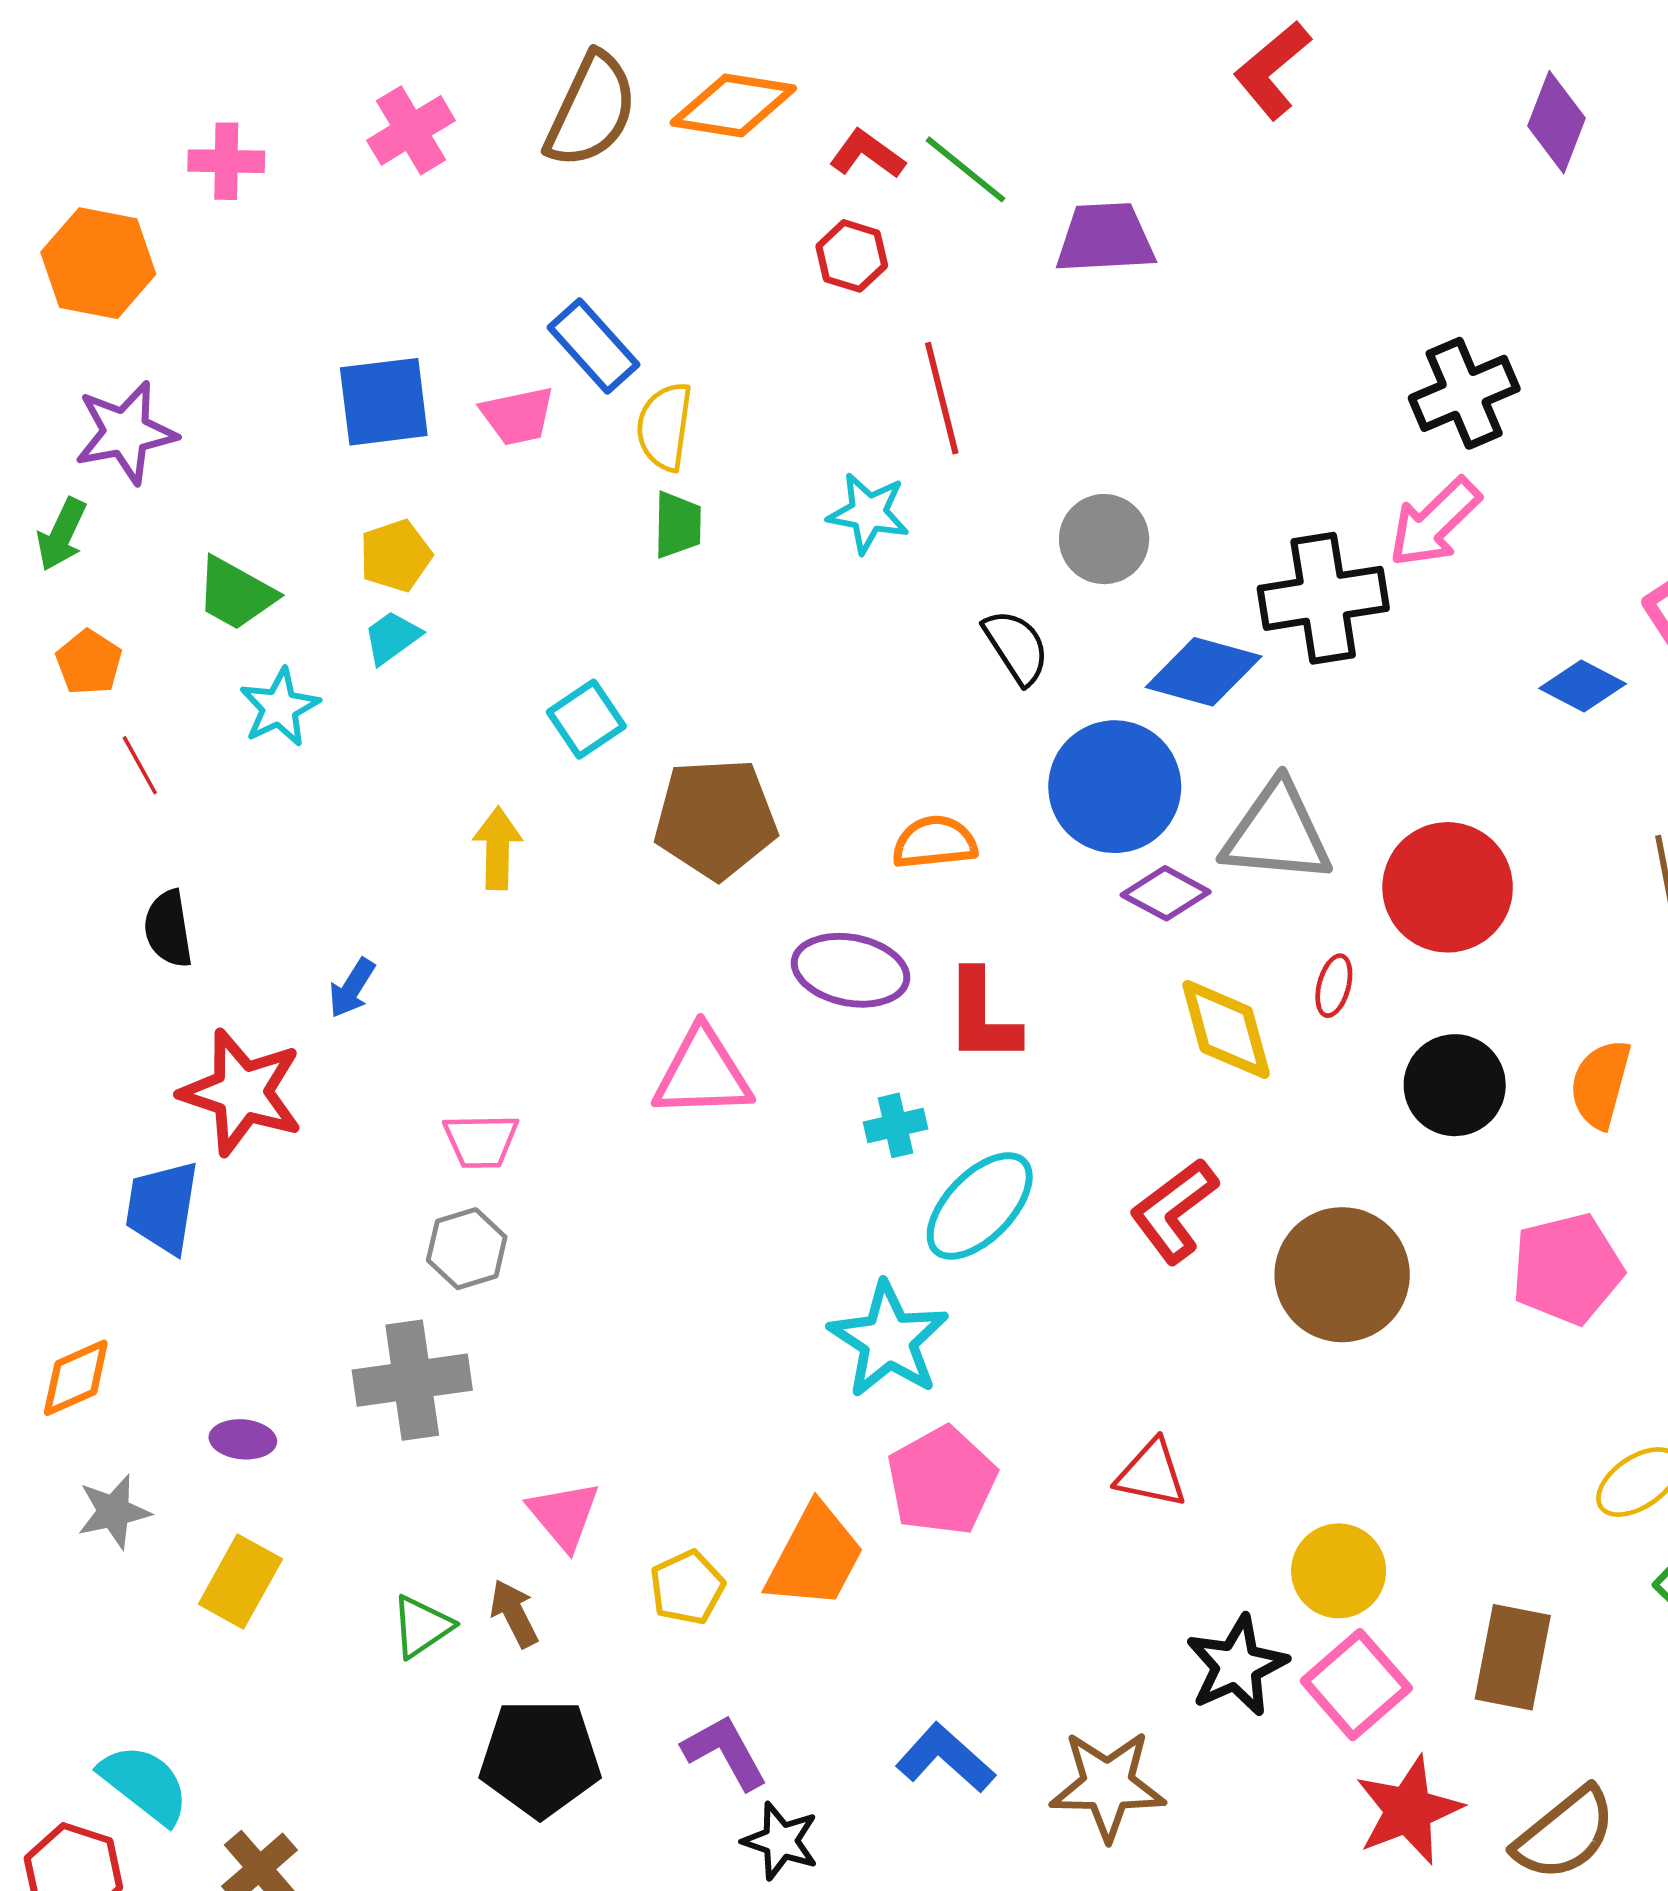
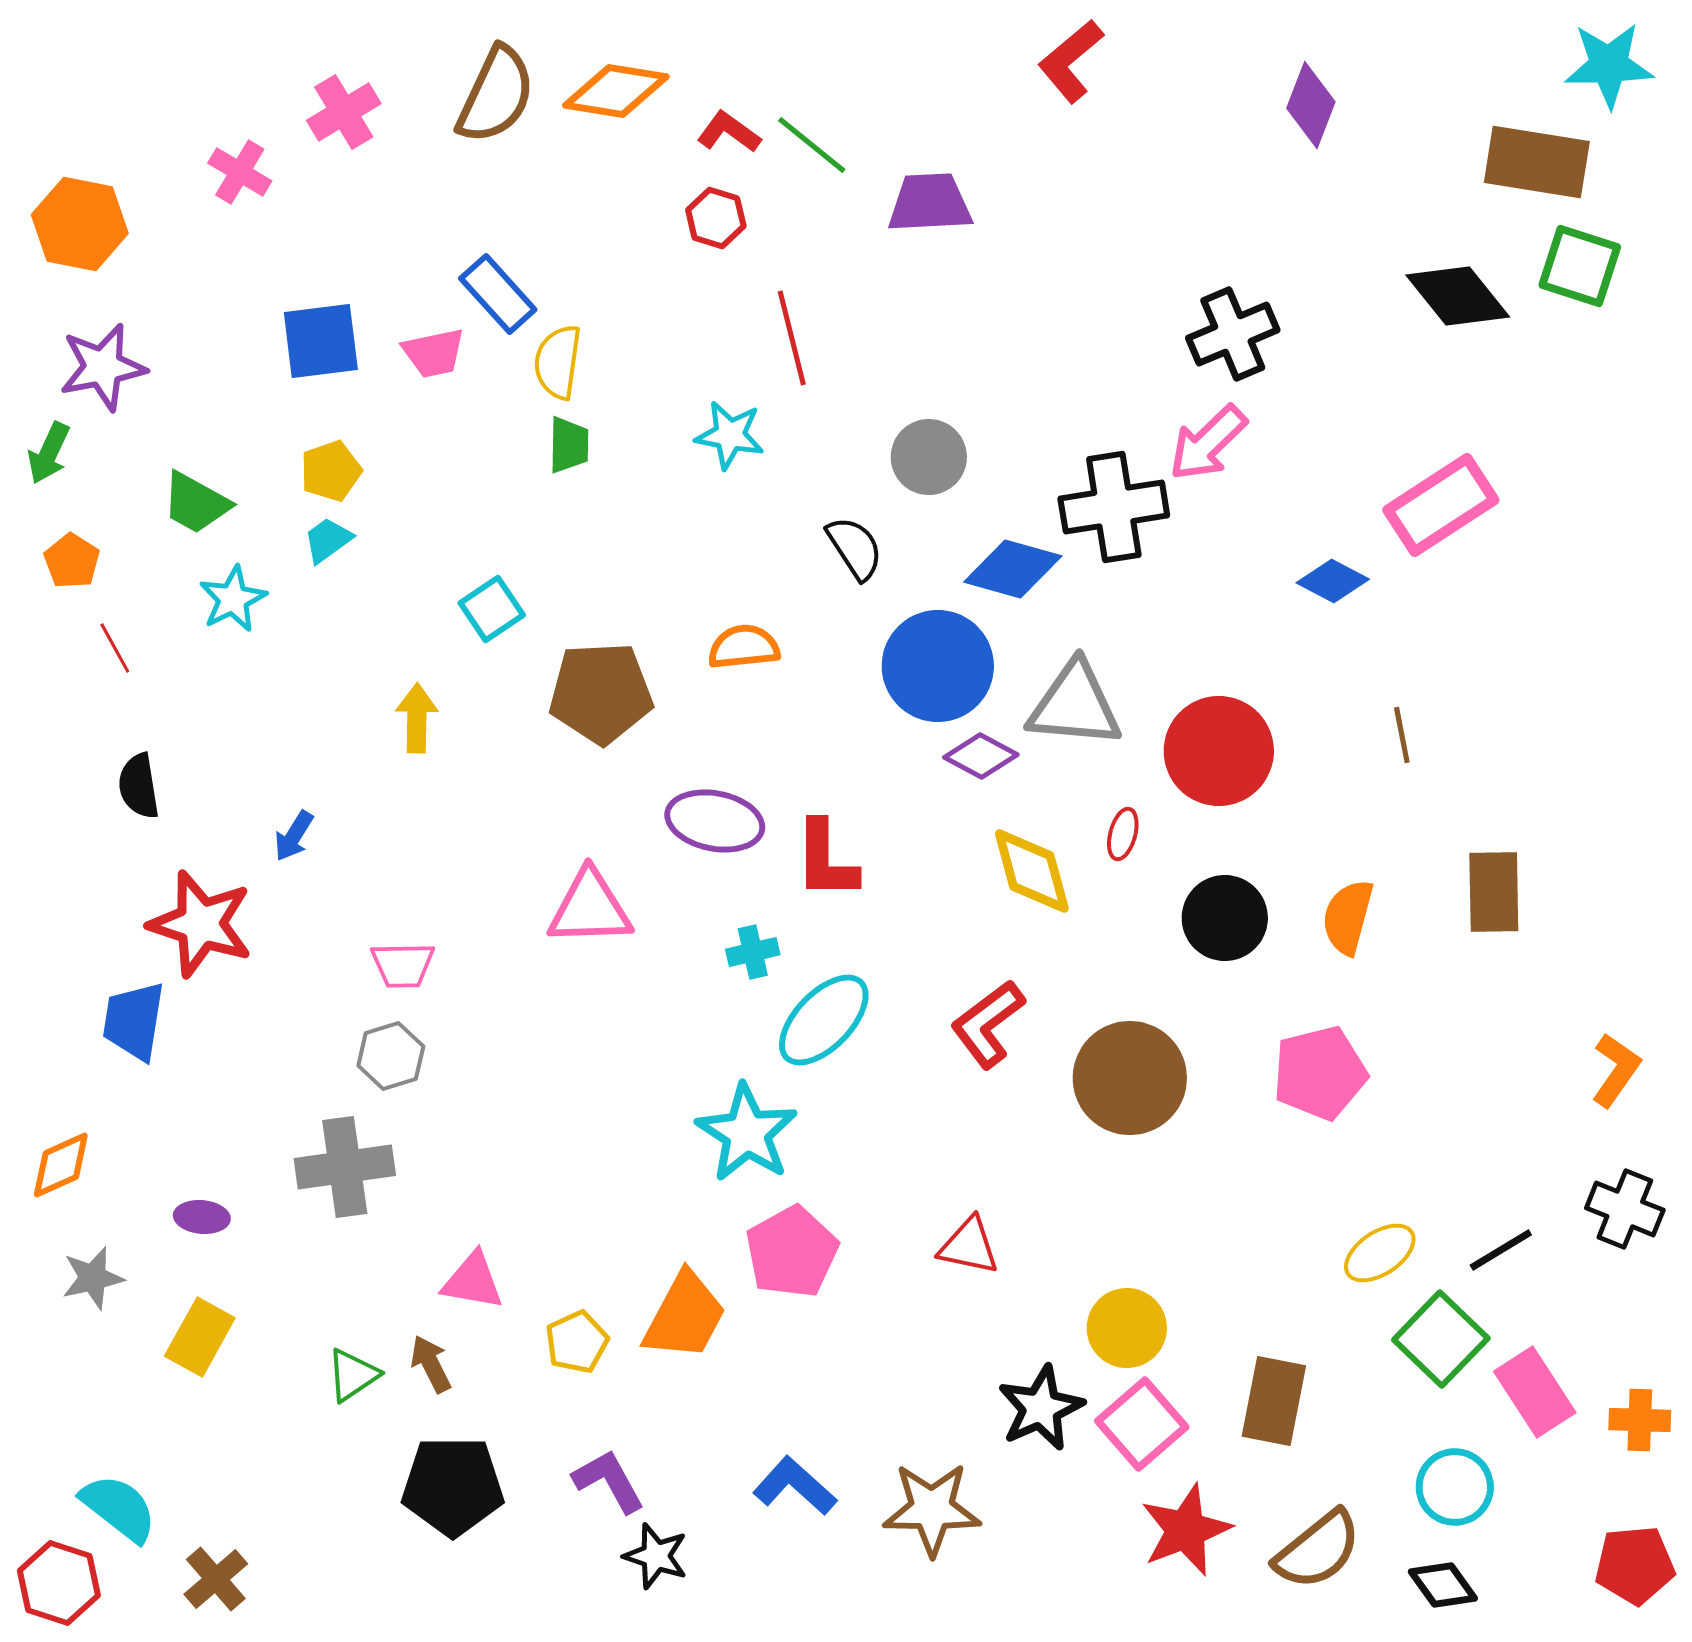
pink cross: (226, 161) -> (240, 172), moved, turned 30
orange semicircle: (935, 842) -> (744, 647), moved
pink triangle: (564, 1515) -> (473, 1281), turned -40

